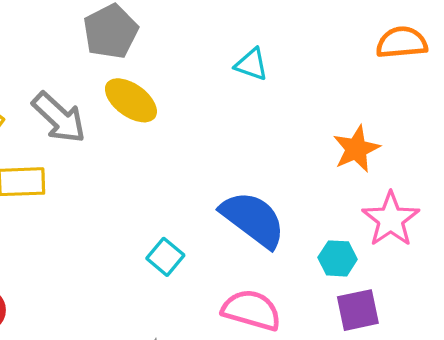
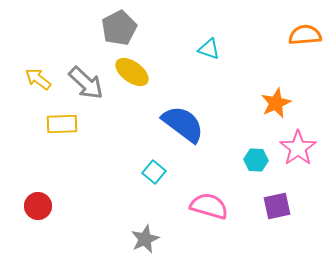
blue semicircle: (253, 219) -> (183, 124), moved
cyan hexagon: (338, 258) -> (256, 160), moved

